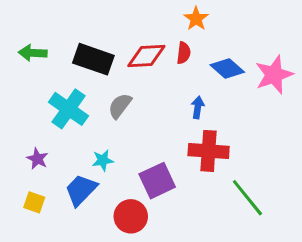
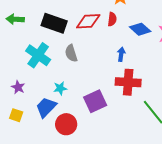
gray semicircle: (120, 106) -> (71, 53), turned -54
red circle: (131, 216) -> (66, 124), moved

